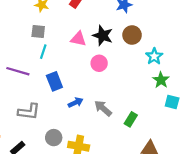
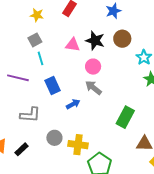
gray square: (38, 31) -> (35, 40), turned -32
cyan line: (43, 52) -> (41, 58), turned -32
gray arrow: (103, 108) -> (93, 88), moved
green rectangle: (131, 119) -> (125, 117), size x1.5

